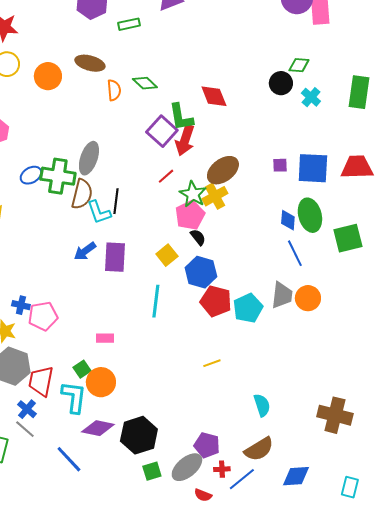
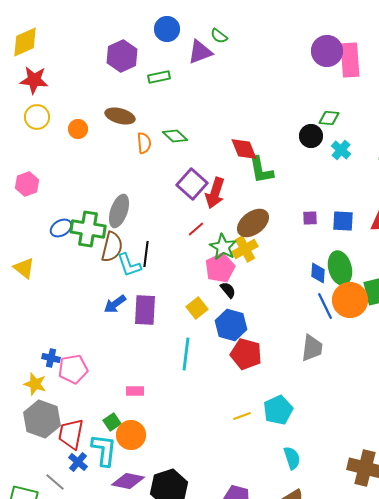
orange circle: (48, 76) -> (78, 129), size x0.7
green L-shape: (181, 117) -> (261, 170), moved
blue square: (313, 168) -> (343, 221), size x0.7
orange circle: (308, 298) -> (350, 300), moved, size x1.4
cyan pentagon: (248, 308) -> (278, 410), moved
blue cross: (27, 409) -> (78, 462), moved

